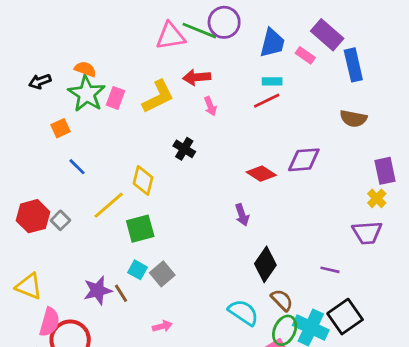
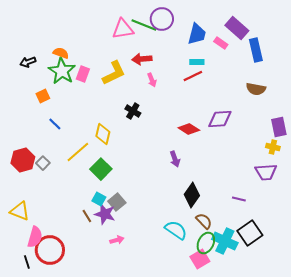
yellow cross: (377, 198) -> (273, 147), turned -32
green square: (140, 229) -> (101, 169), turned -30
purple star: (98, 290) -> (105, 214), moved, turned 30

